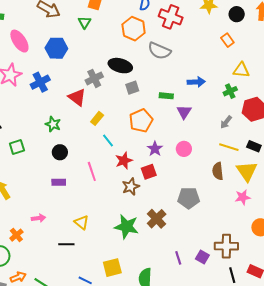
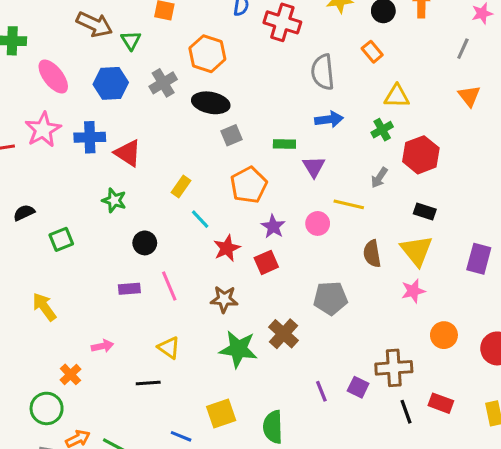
green triangle: (85, 22) -> (131, 40), moved
orange hexagon: (134, 29) -> (207, 54), moved
gray semicircle: (159, 51) -> (323, 72), moved, turned 65
gray cross: (94, 78) -> (163, 83), moved
blue cross: (40, 82) -> (90, 137), turned 30
red triangle: (77, 97) -> (128, 153), moved
yellow line: (229, 147) -> (349, 204), moved
black circle: (60, 152) -> (145, 243), moved
pink line: (92, 171) -> (169, 286), moved
brown star: (131, 187) -> (224, 299), moved, turned 30

